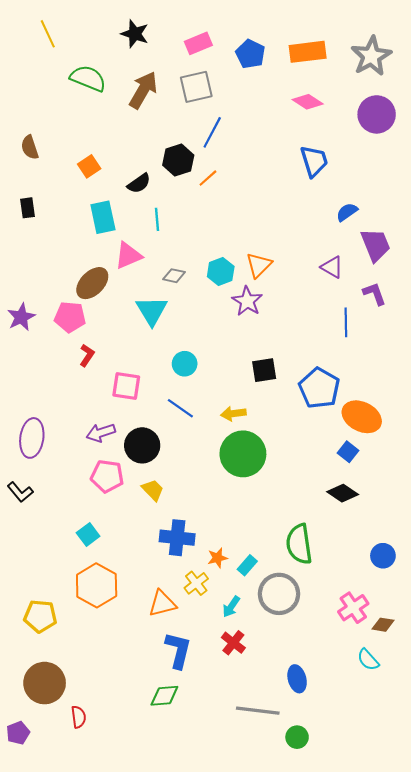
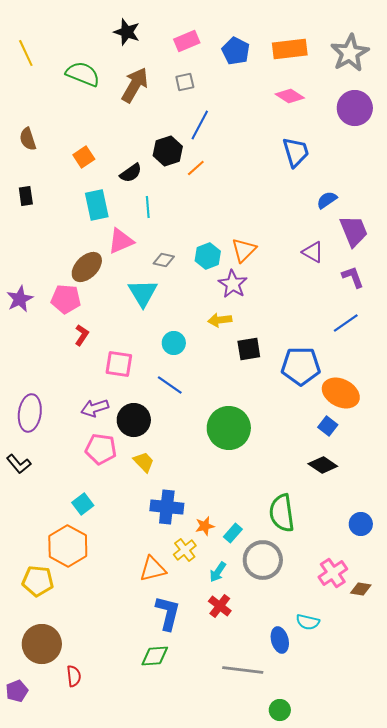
yellow line: (48, 34) -> (26, 53), moved
gray square: (196, 87) -> (185, 82), size x0.6
blue line: (346, 322) -> (346, 323), moved, turned 56
blue pentagon: (319, 388) -> (301, 366), turned -30
yellow arrow: (233, 414) -> (220, 320), moved
orange hexagon: (97, 585) -> (68, 546), moved
cyan semicircle: (368, 660) -> (308, 622), moved, turned -35
green circle: (297, 737) -> (280, 710), moved

